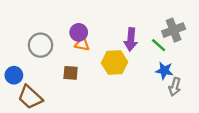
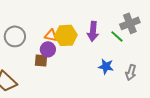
purple circle: (79, 32) -> (48, 49), moved
yellow hexagon: (115, 62) -> (66, 35), moved
blue star: (164, 71) -> (106, 66), moved

